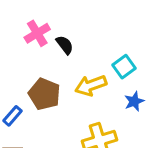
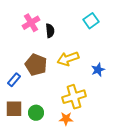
black semicircle: (65, 45) -> (50, 31), turned 32
cyan square: (124, 67) -> (91, 21), moved

